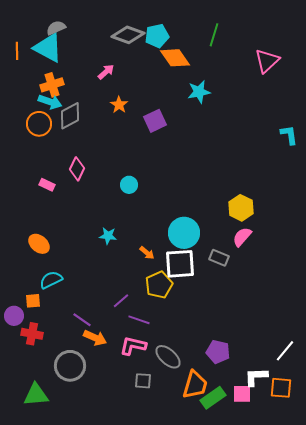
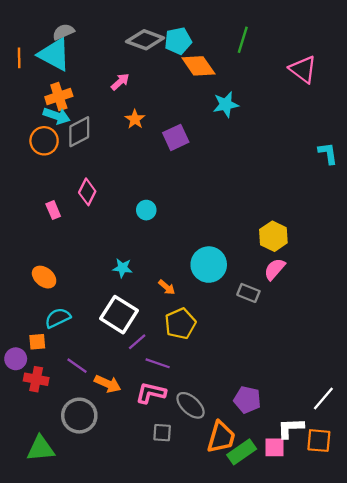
pink triangle: (267, 61) -> (303, 69), turned -40
pink rectangle: (47, 185) -> (53, 210), turned 42
white square: (180, 264) -> (119, 315), moved, turned 36
purple line: (82, 320) -> (77, 366), moved

